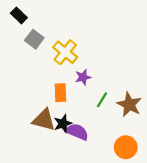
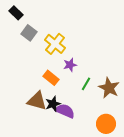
orange rectangle: (60, 93) -> (51, 78), turned -49

